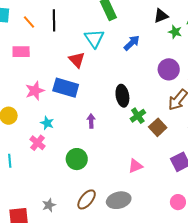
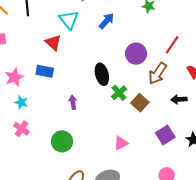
purple circle: (169, 69) -> (136, 54), moved
blue rectangle: (66, 88) -> (45, 71), size x0.7
cyan star: (47, 123) -> (21, 102), moved

